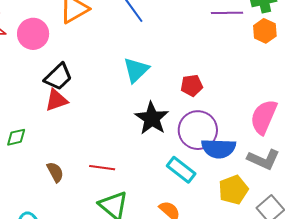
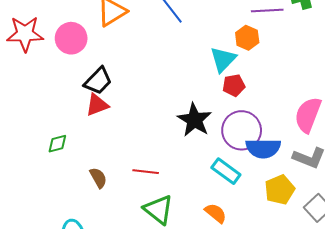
orange hexagon: (265, 31) -> (247, 38), moved
cyan triangle: (136, 70) -> (223, 59), moved

